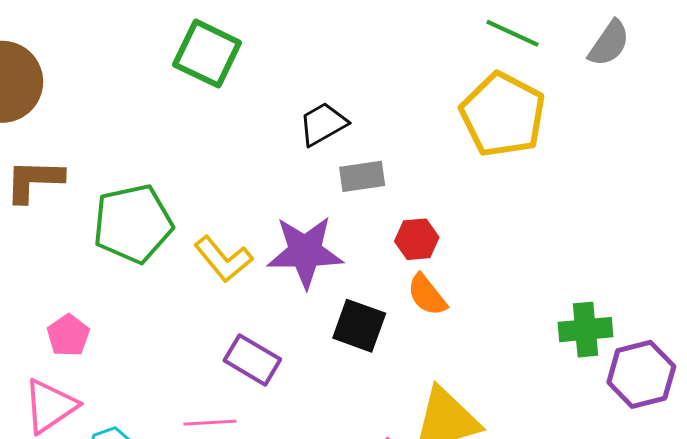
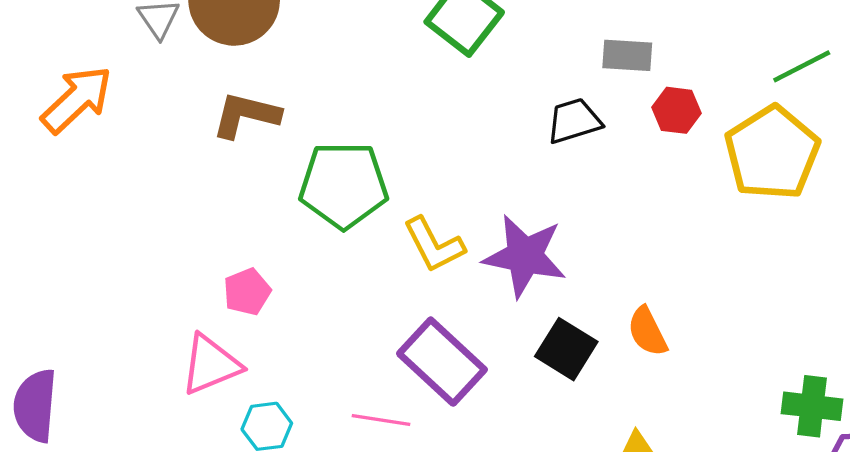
green line: (513, 33) -> (802, 66), turned -64
gray rectangle: (362, 176) -> (627, 55), moved
red hexagon: (417, 239) -> (677, 110), moved
purple rectangle: (252, 360) -> (442, 362), size x1.4

